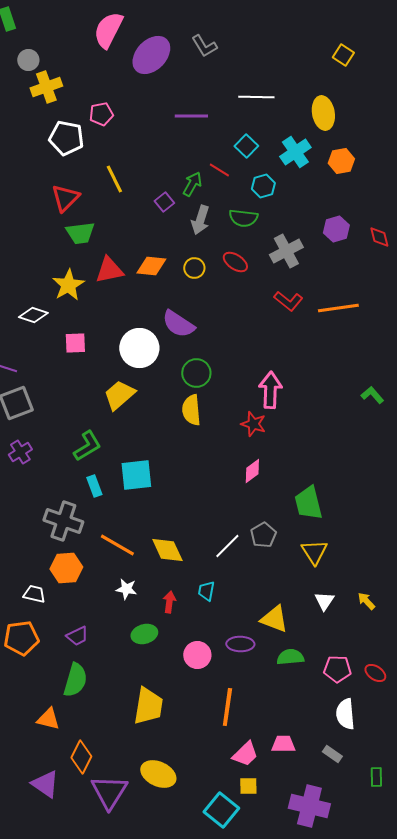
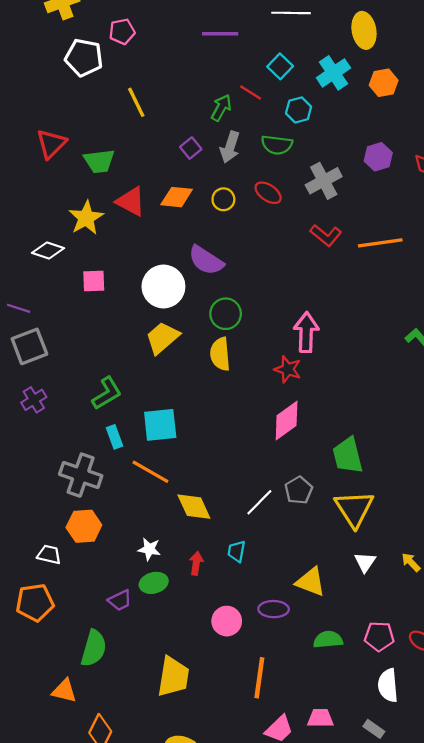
red triangle: (65, 198) -> (51, 144), moved
purple square: (164, 202) -> (191, 148), moved
red triangle: (109, 270) -> (131, 201), turned 40
yellow trapezoid: (119, 395) -> (162, 338), moved
pink diamond: (252, 471) -> (287, 421), size x1.5
orange line: (117, 545) -> (150, 472), moved
yellow triangle: (314, 552) -> (354, 509), size x1.4
green ellipse: (144, 634) -> (154, 583), moved
purple trapezoid: (77, 636) -> (120, 600), moved
green semicircle: (290, 657) -> (328, 640), moved

